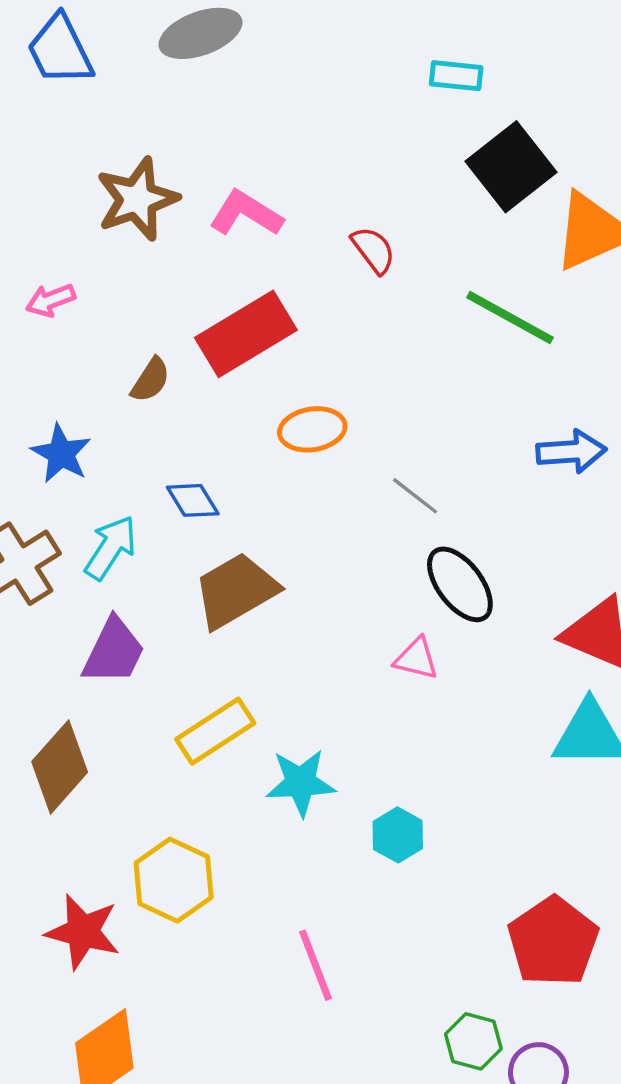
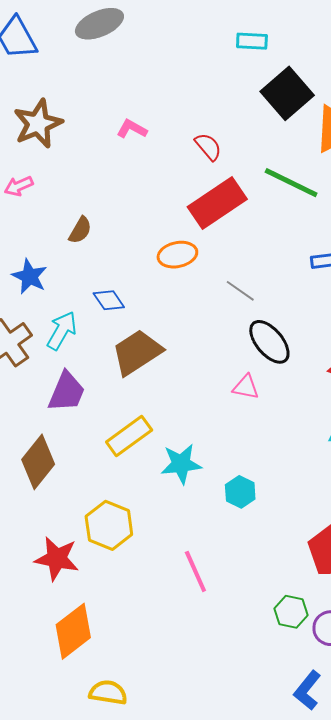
brown star: (137, 199) -> (38, 124), moved
pink L-shape: (246, 214) -> (132, 129), size x0.7
red rectangle: (246, 334) -> (217, 203), moved

